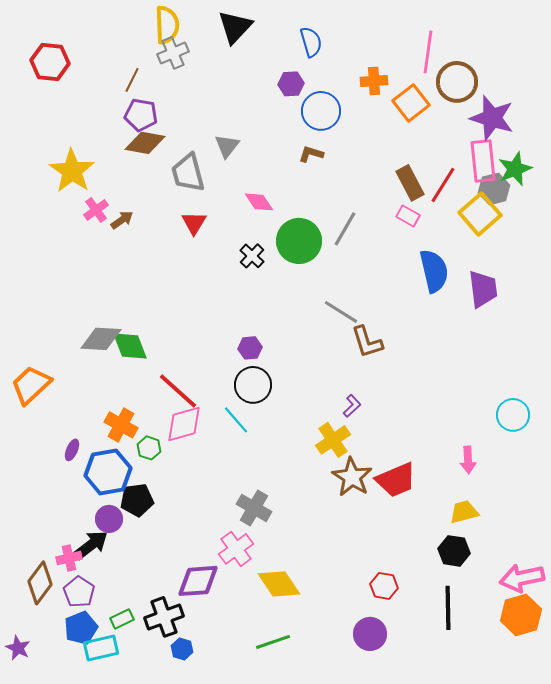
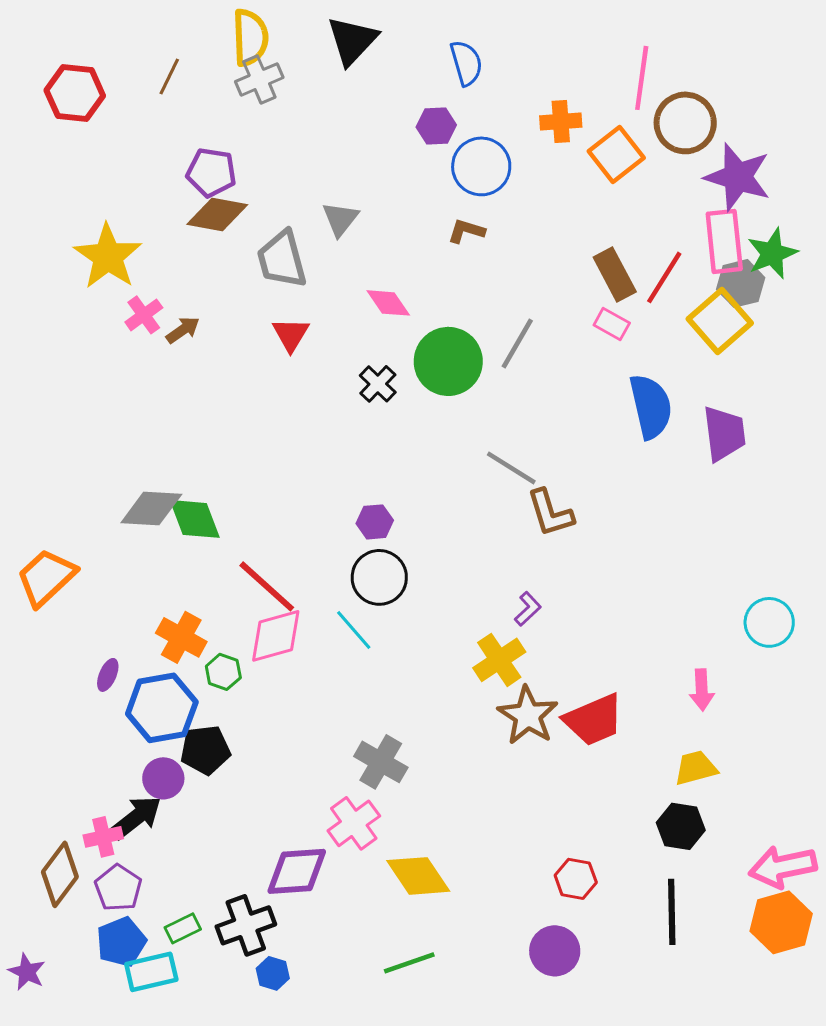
brown line: (132, 80) -> (169, 76), moved

